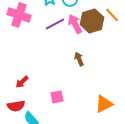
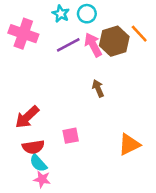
red arrow: (22, 82) -> (27, 117), size x1.5
red semicircle: (16, 106) -> (33, 147), moved

